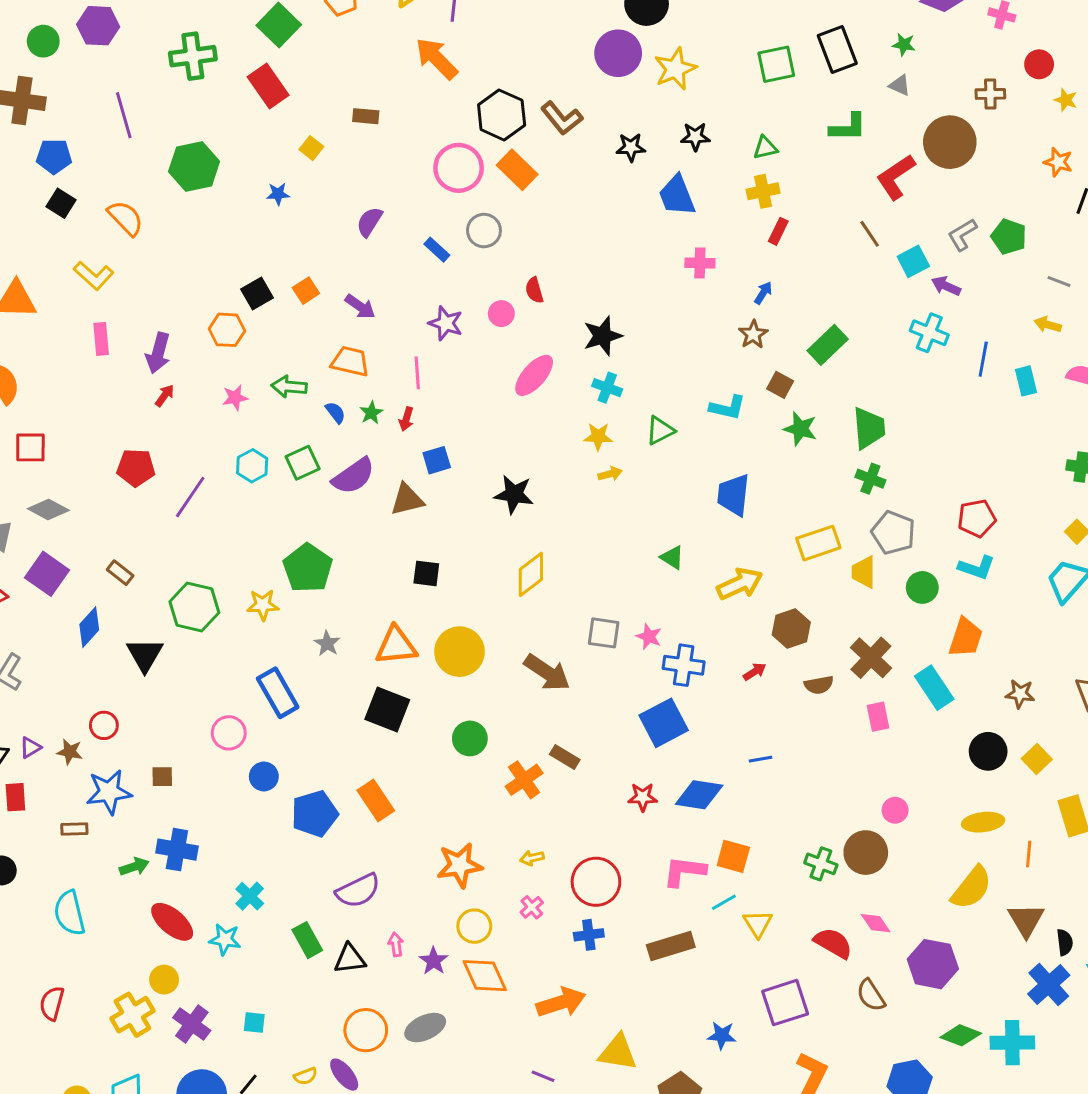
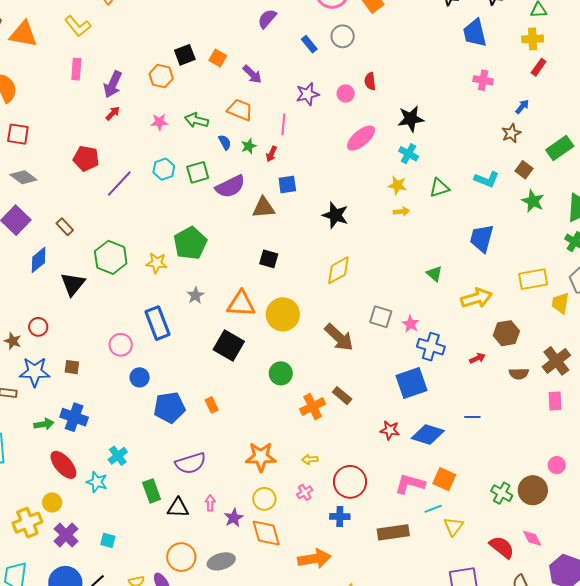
orange square: (306, 291) -> (218, 58), turned -36
purple star: (446, 323) -> (308, 94), turned 30
orange rectangle: (376, 800) -> (212, 405), size x0.6

